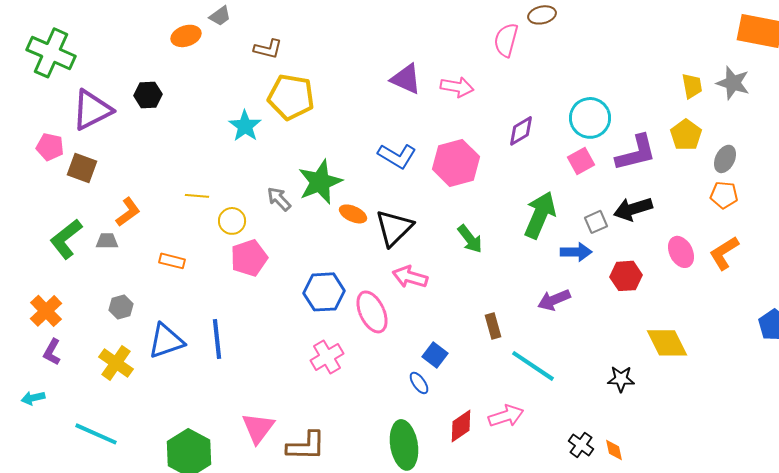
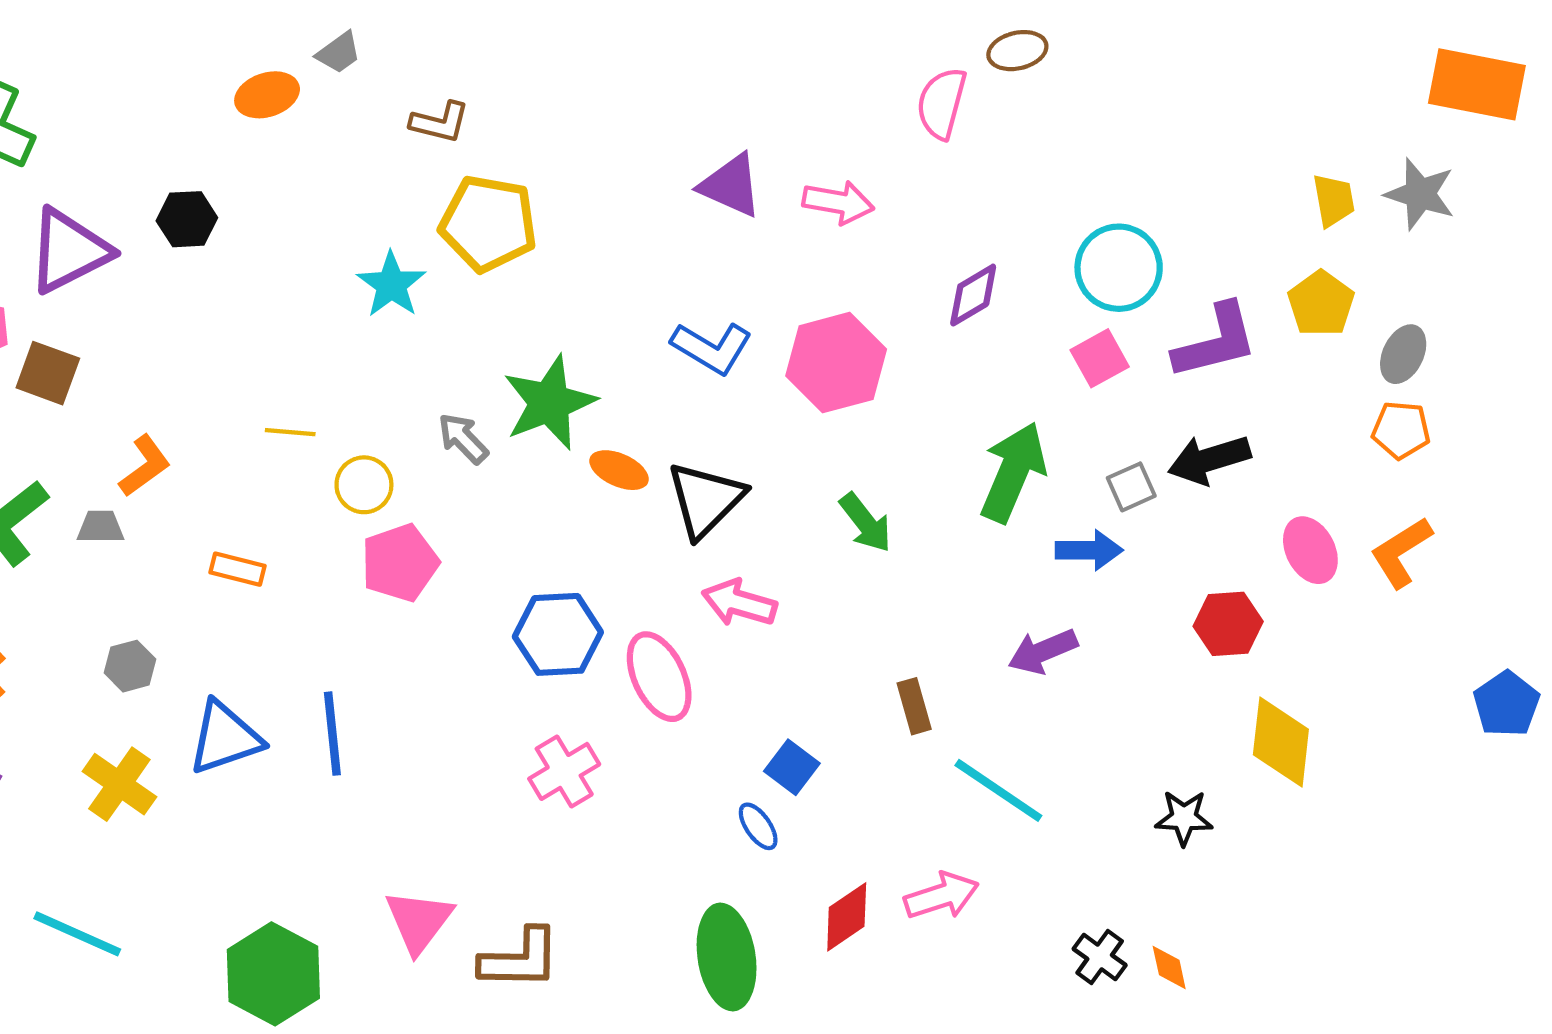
red hexagon: (626, 276) -> (1228, 624), moved
yellow diamond: (667, 343) -> (1281, 742), turned 33

